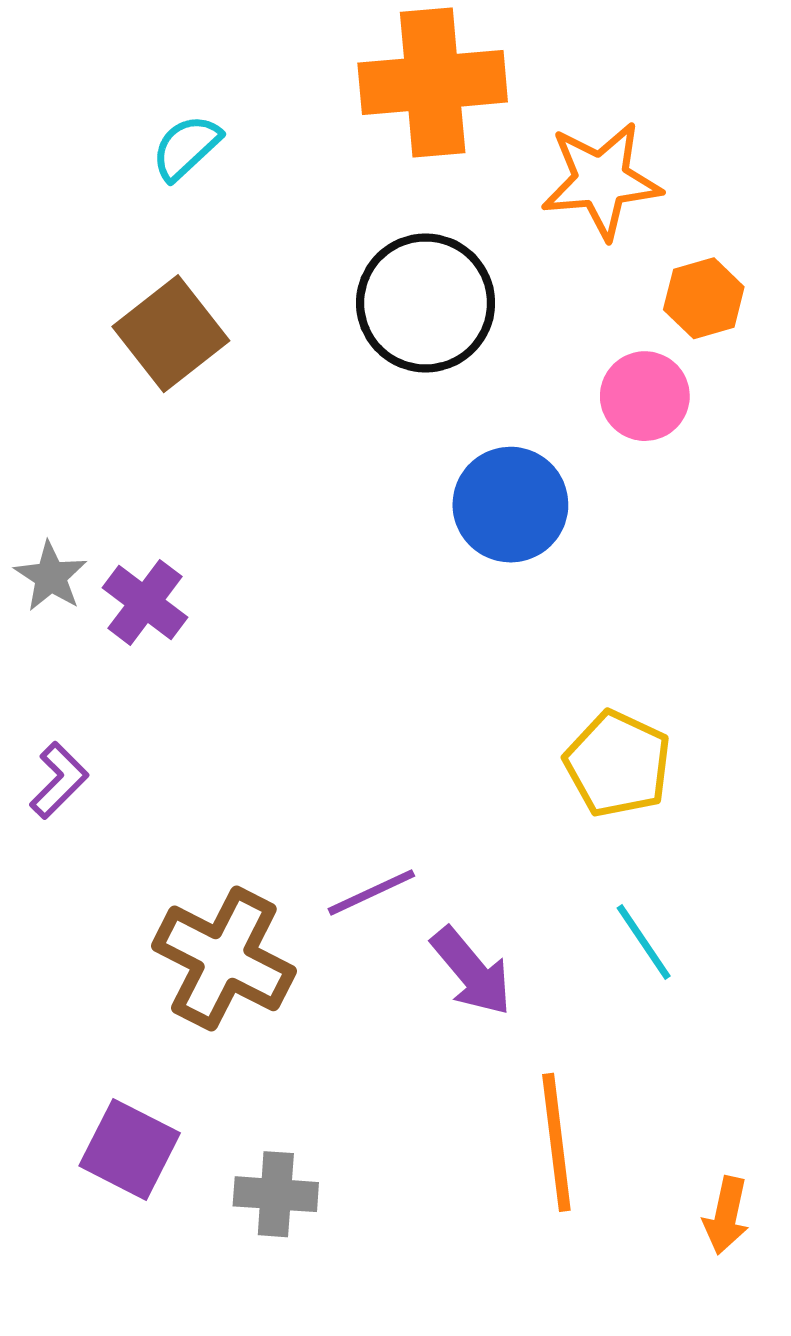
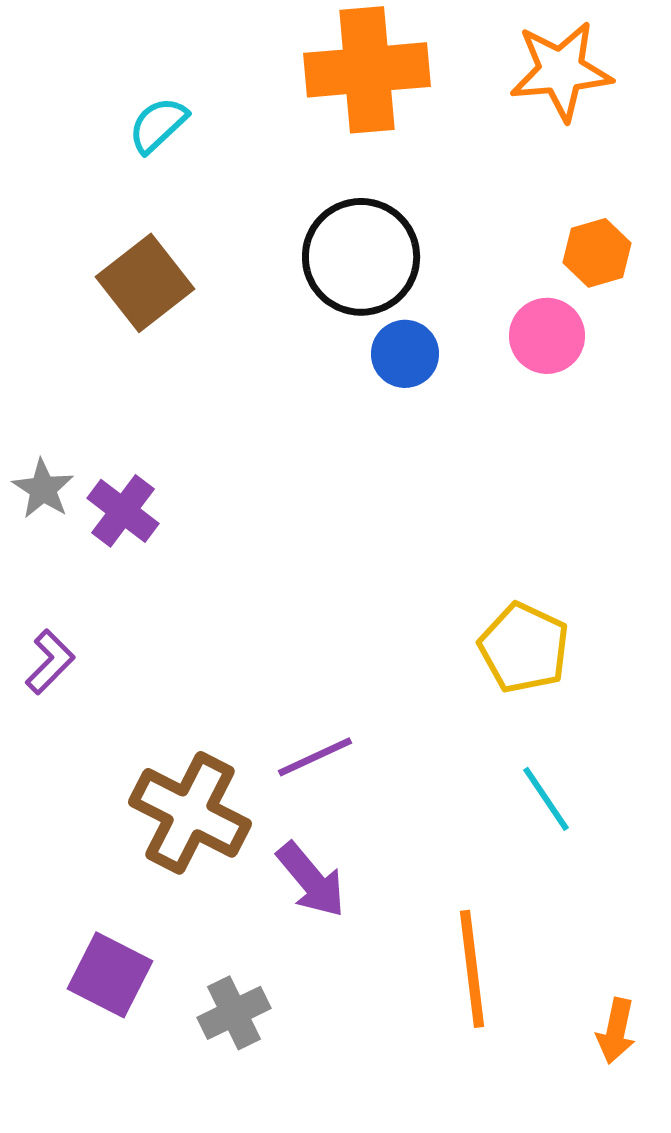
orange star: (601, 180) -> (561, 71), moved
blue circle: (510, 505) -> (405, 354), moved, size x0.7
purple arrow: (472, 971) -> (311, 880), moved
gray cross: (276, 1194) -> (234, 1013), turned -30

